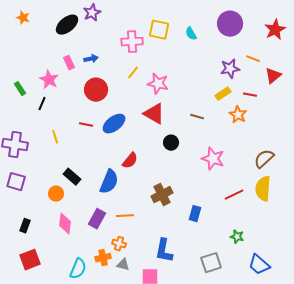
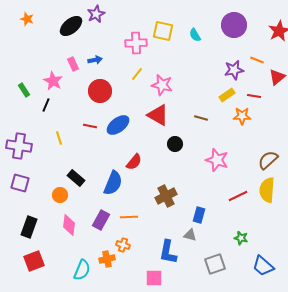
orange star: (238, 115) -> (242, 116), turned -30
black rectangle: (25, 226) -> (29, 227), size x1.5
gray triangle: (123, 265) -> (190, 235), moved

